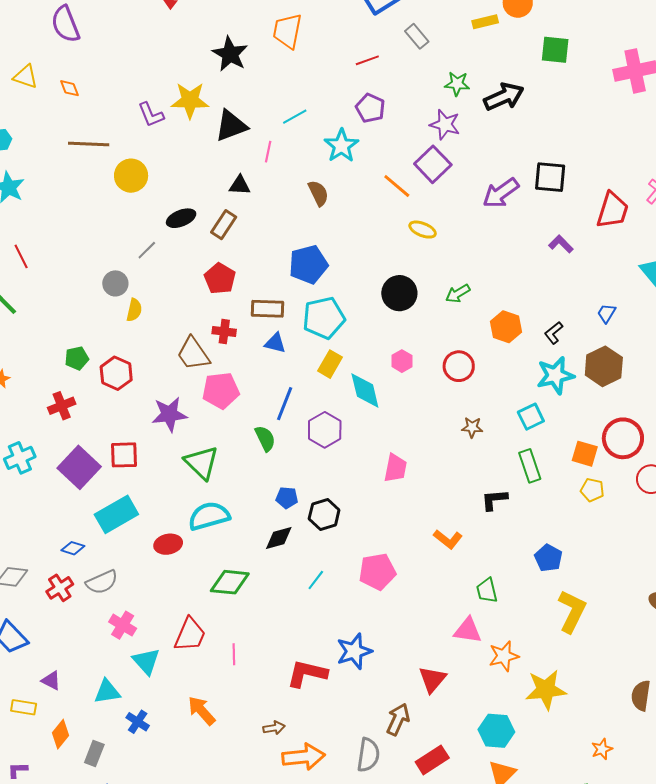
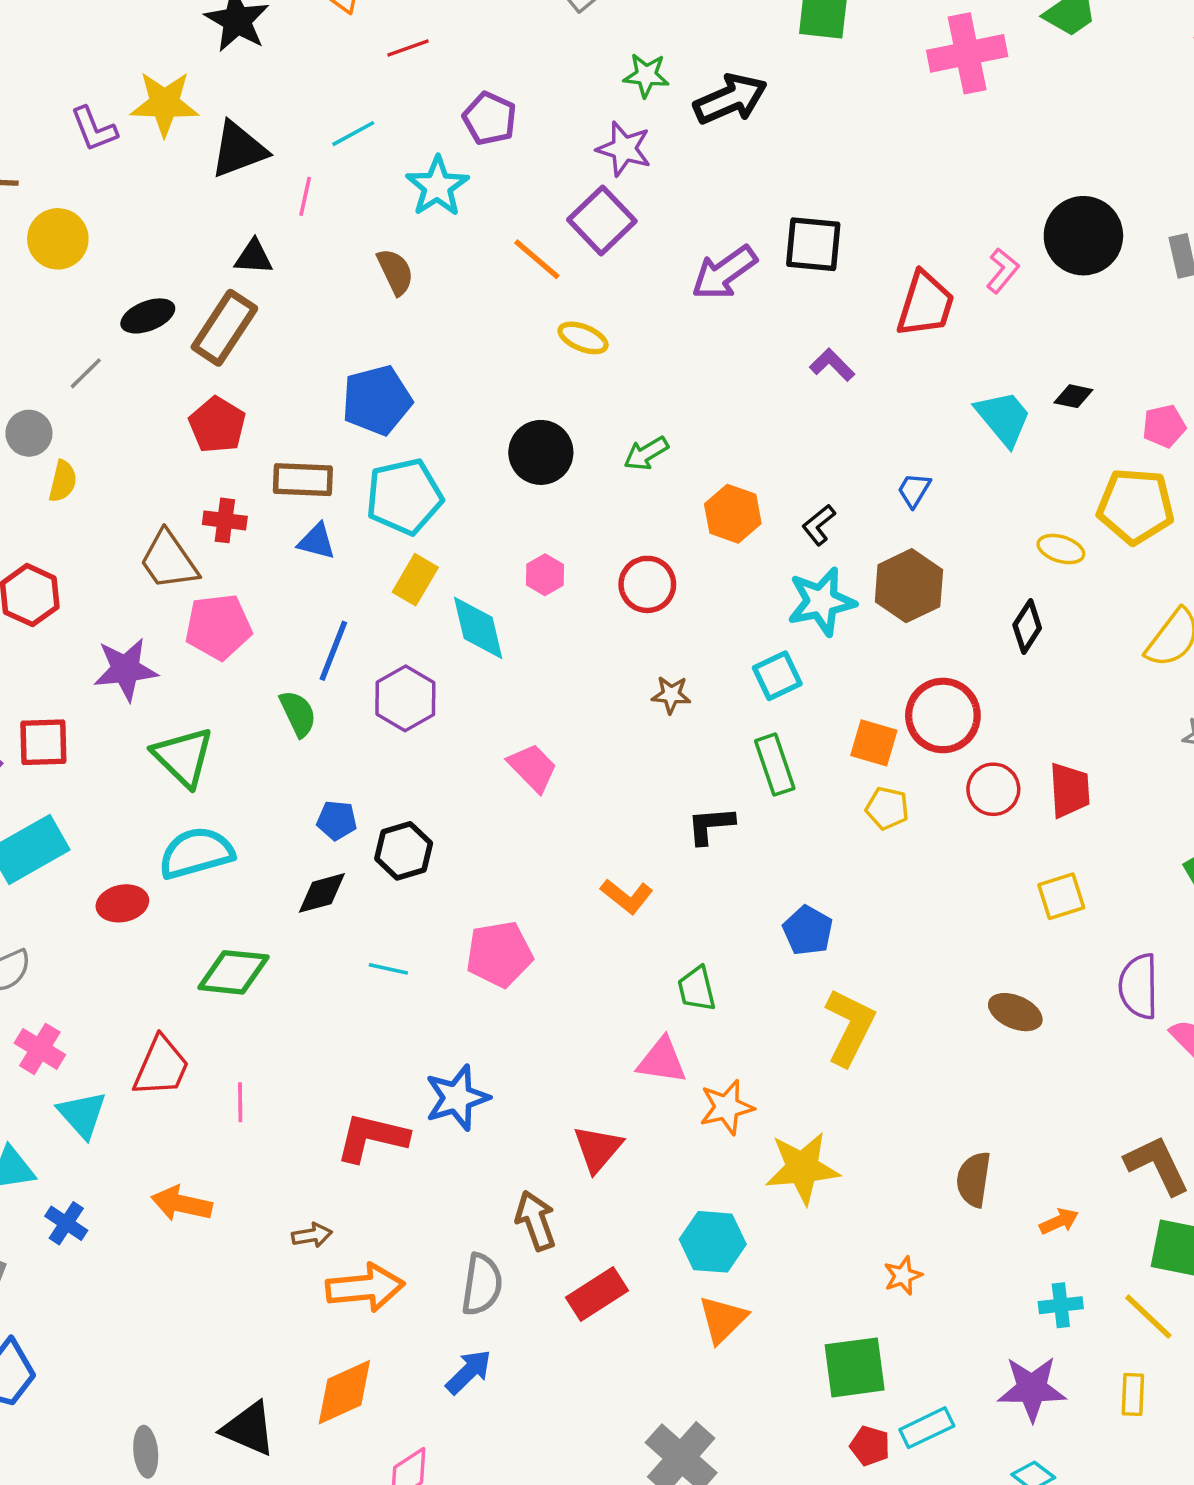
red line: (367, 60) -> (408, 48), moved
brown rectangle: (224, 225) -> (224, 328), size x1.4
pink trapezoid: (395, 468) -> (533, 768), turned -56
cyan line: (316, 580) -> (388, 969), turned 65
orange arrow: (202, 711) -> (182, 1204), turned -36
brown arrow: (398, 719) -> (536, 1221), turned -44

